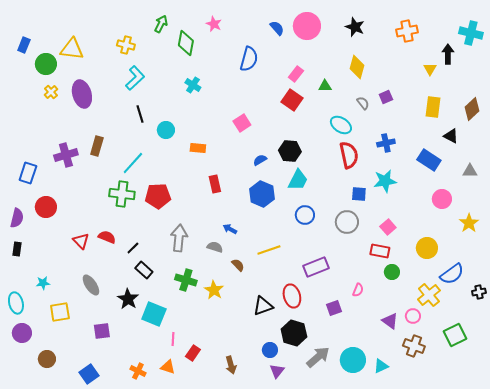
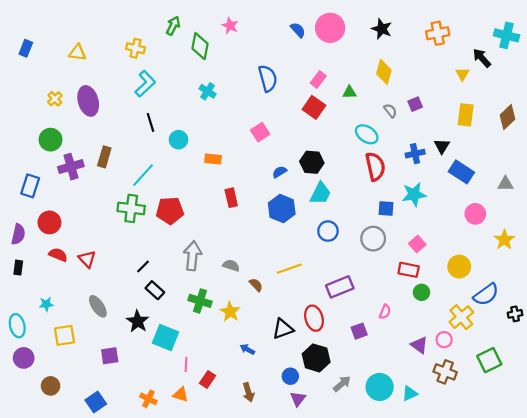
yellow triangle: (72, 49) -> (77, 53), size x0.7
black arrow: (448, 54) -> (482, 58), turned -42
blue semicircle: (249, 59) -> (268, 78), moved, turned -30
green circle: (46, 64) -> (51, 140), moved
black triangle: (451, 136) -> (442, 146), moved, turned 35
blue arrow: (230, 229) -> (247, 349), moved
red semicircle: (107, 237) -> (58, 255), moved
gray arrow: (318, 357) -> (342, 384), size x0.7

